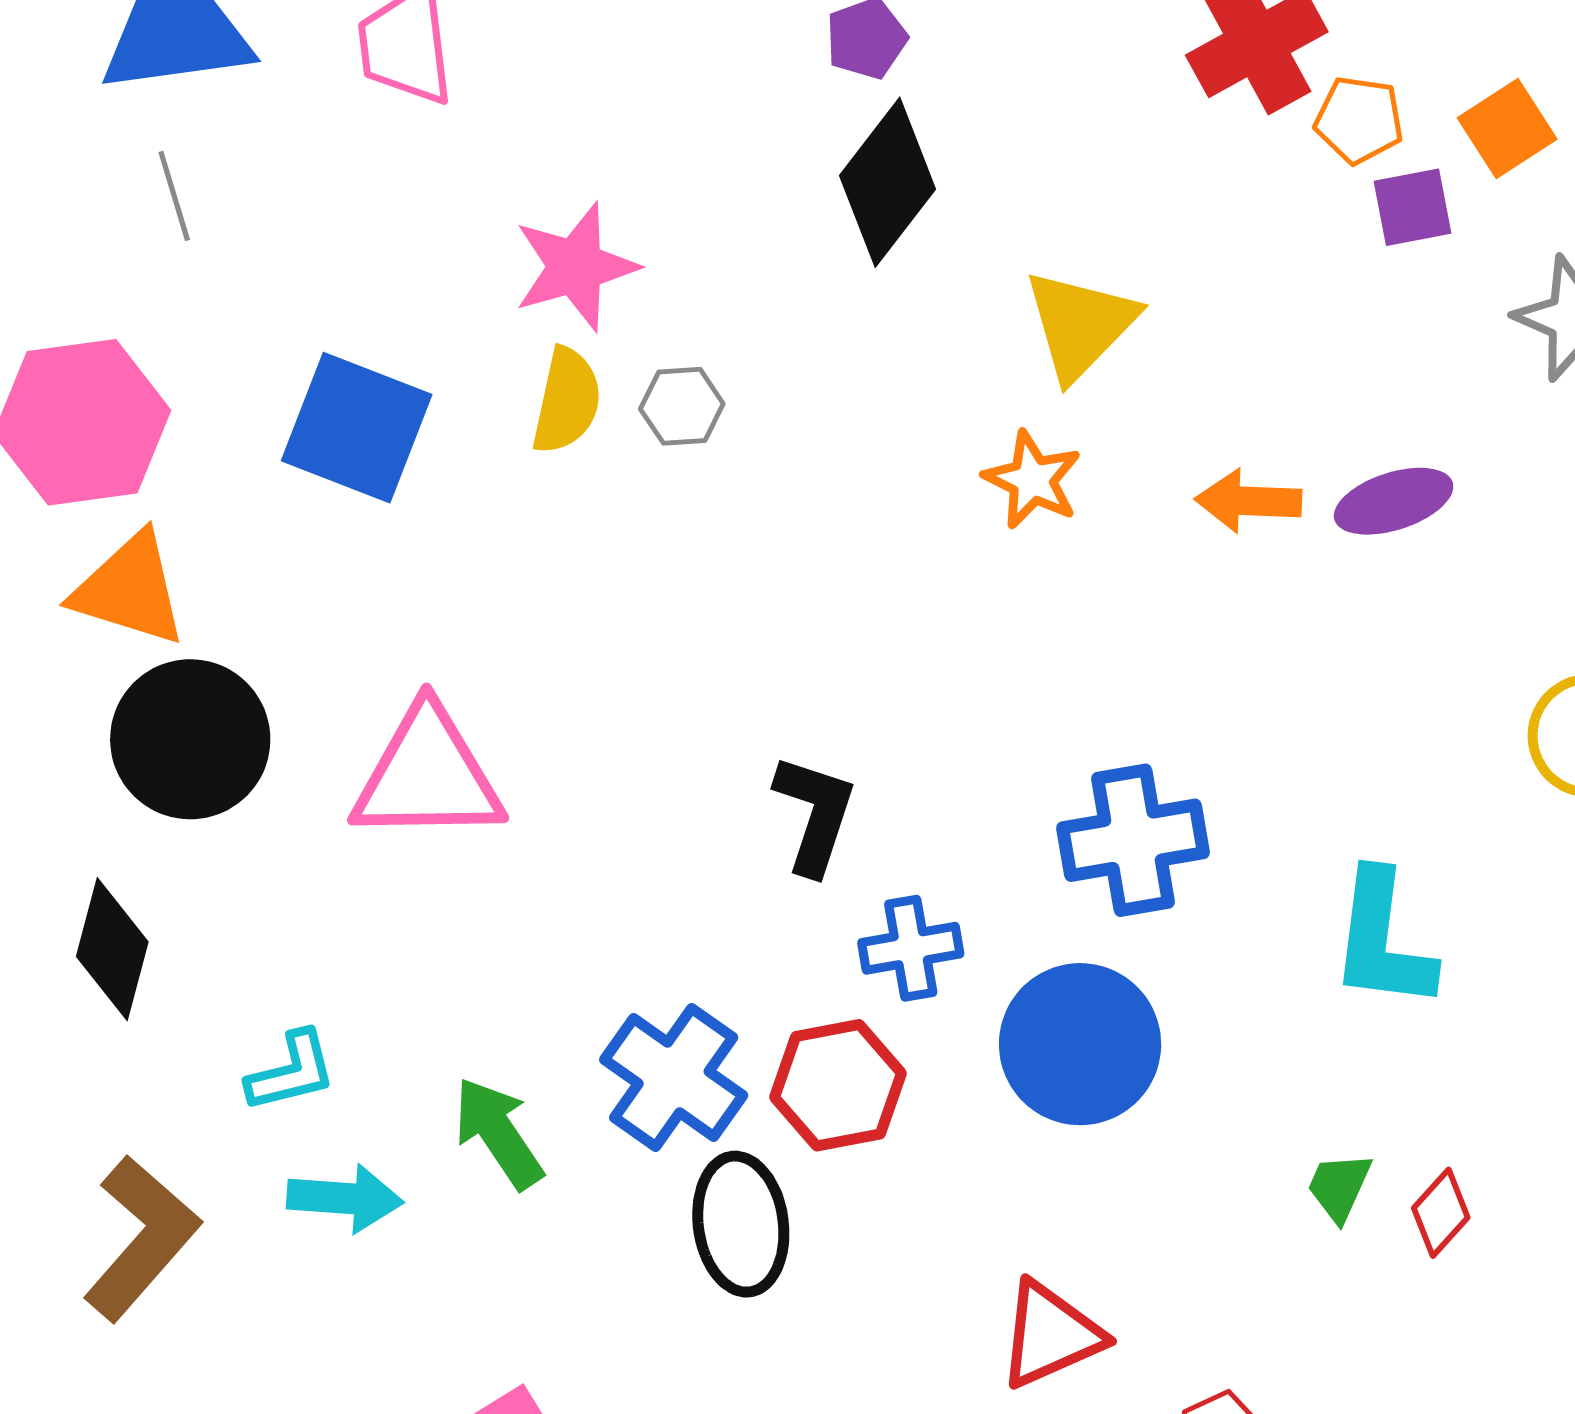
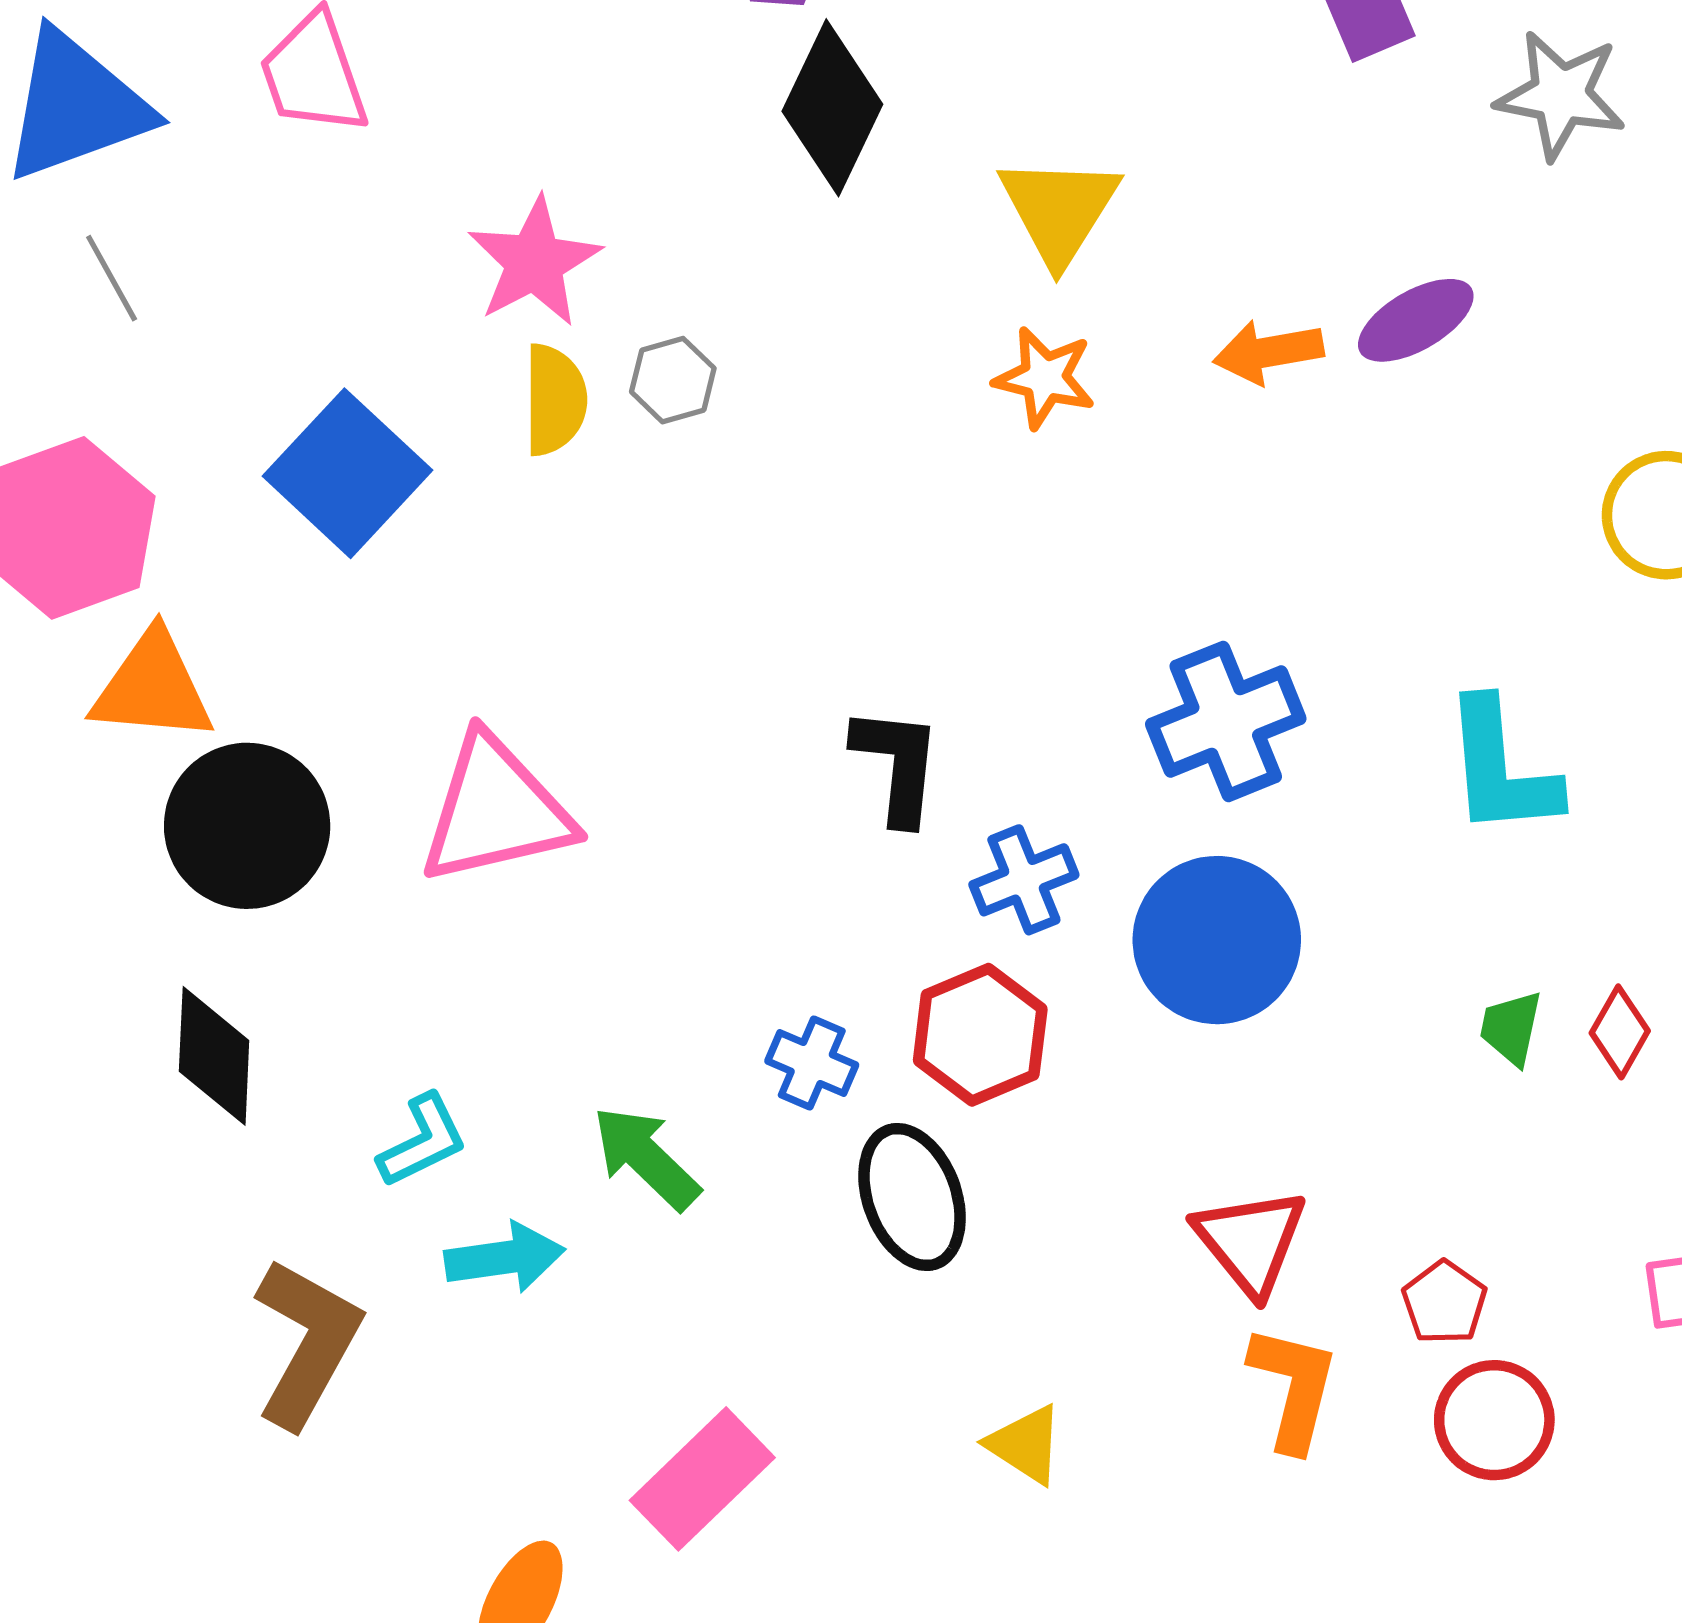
blue square: (357, 428) -> (347, 473), turned 34
blue cross: (674, 1078) -> (812, 1063), size x0.6
red triangle: (1050, 1335) -> (1250, 1241), turned -33

